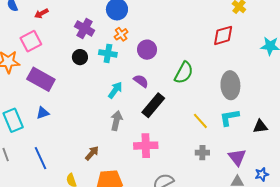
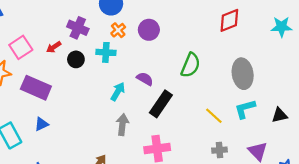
red arrow: (41, 13) -> (54, 47), moved
purple circle: (147, 50) -> (149, 30), moved

